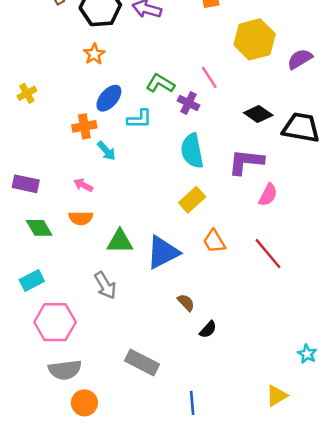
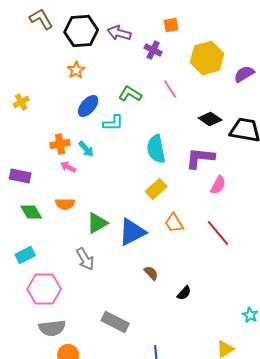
purple cross: (188, 103) -> (153, 50), moved
orange cross: (84, 126) -> (60, 144), moved
pink arrow: (83, 185) -> (68, 167), moved
green triangle: (120, 241) -> (97, 223), turned -30
black semicircle: (208, 329) -> (184, 293), moved

